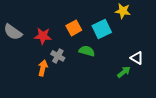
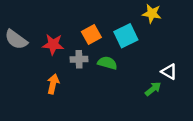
gray cross: (58, 56) -> (79, 59), moved, turned -32

